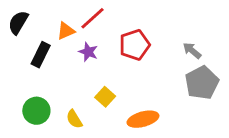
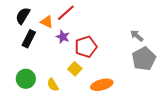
black semicircle: (18, 22) -> (23, 16), moved
orange triangle: (66, 31) -> (47, 22), turned 48
red pentagon: (135, 45) -> (86, 47), moved

